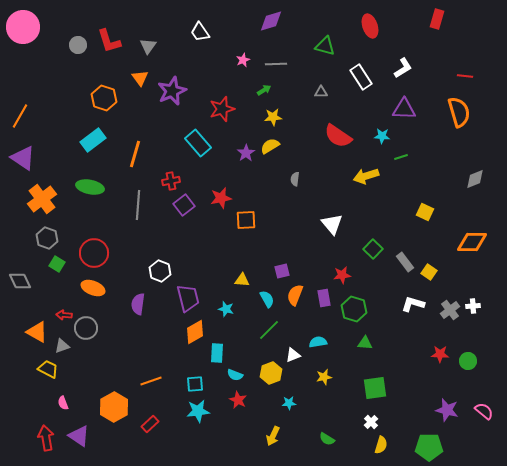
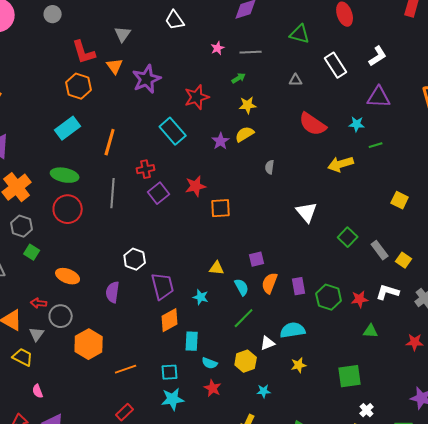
red L-shape: (109, 41) -> (84, 52), moved
gray circle: (78, 45) -> (53, 14), moved
red circle: (94, 253) -> (68, 209), moved
red star: (342, 275) -> (360, 299), moved
cyan semicircle: (318, 342) -> (293, 330), size x1.4
green triangle: (365, 343) -> (371, 331), moved
gray triangle: (62, 346) -> (37, 334), turned -35
orange hexagon: (114, 407) -> (89, 344), moved
white cross: (371, 422) -> (367, 410), moved

